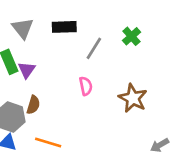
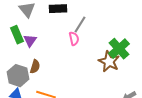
green cross: (131, 36) -> (119, 49), moved, size x1.5
pink semicircle: (86, 86) -> (74, 39), moved

